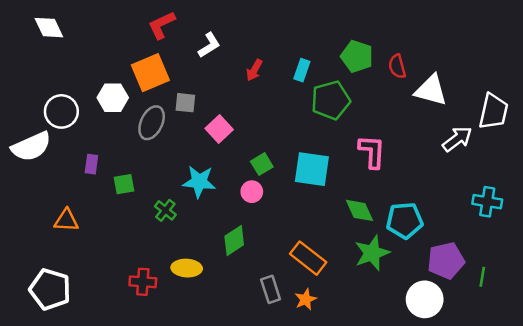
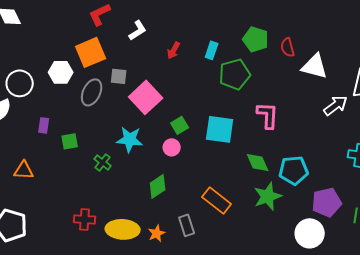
pink square: (219, 129) -> (146, 97), size x1.5
yellow ellipse: (187, 268) -> (123, 229), moved, size x1.4
orange star: (306, 299) -> (157, 233), moved

